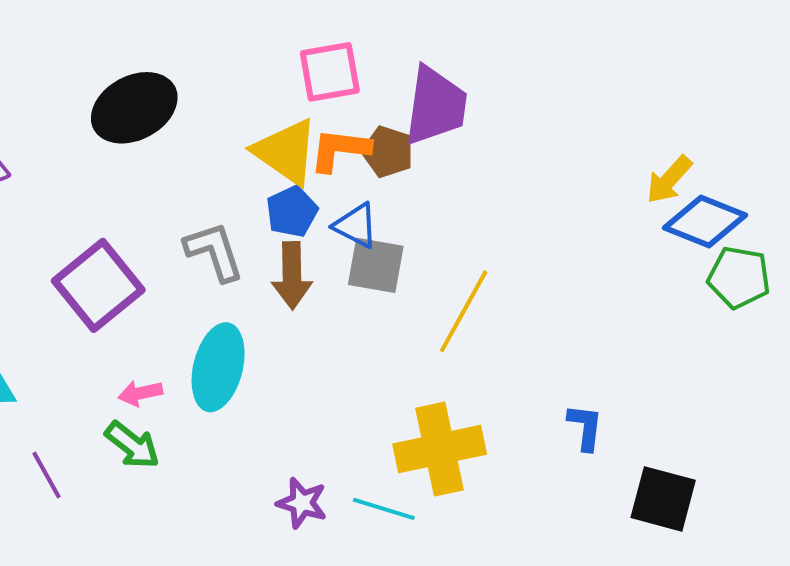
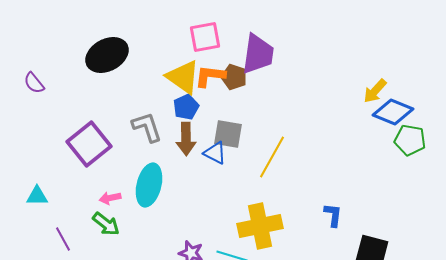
blue triangle: (356, 226) -> (215, 153), moved

